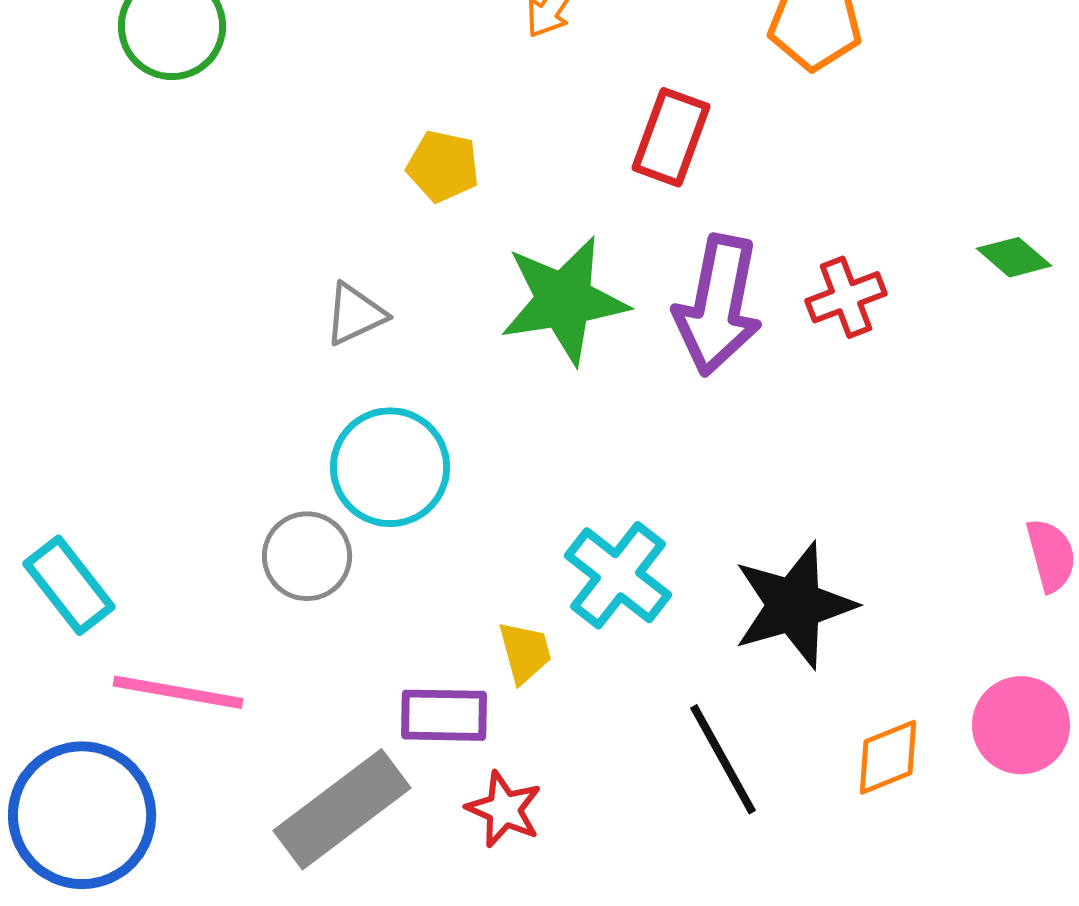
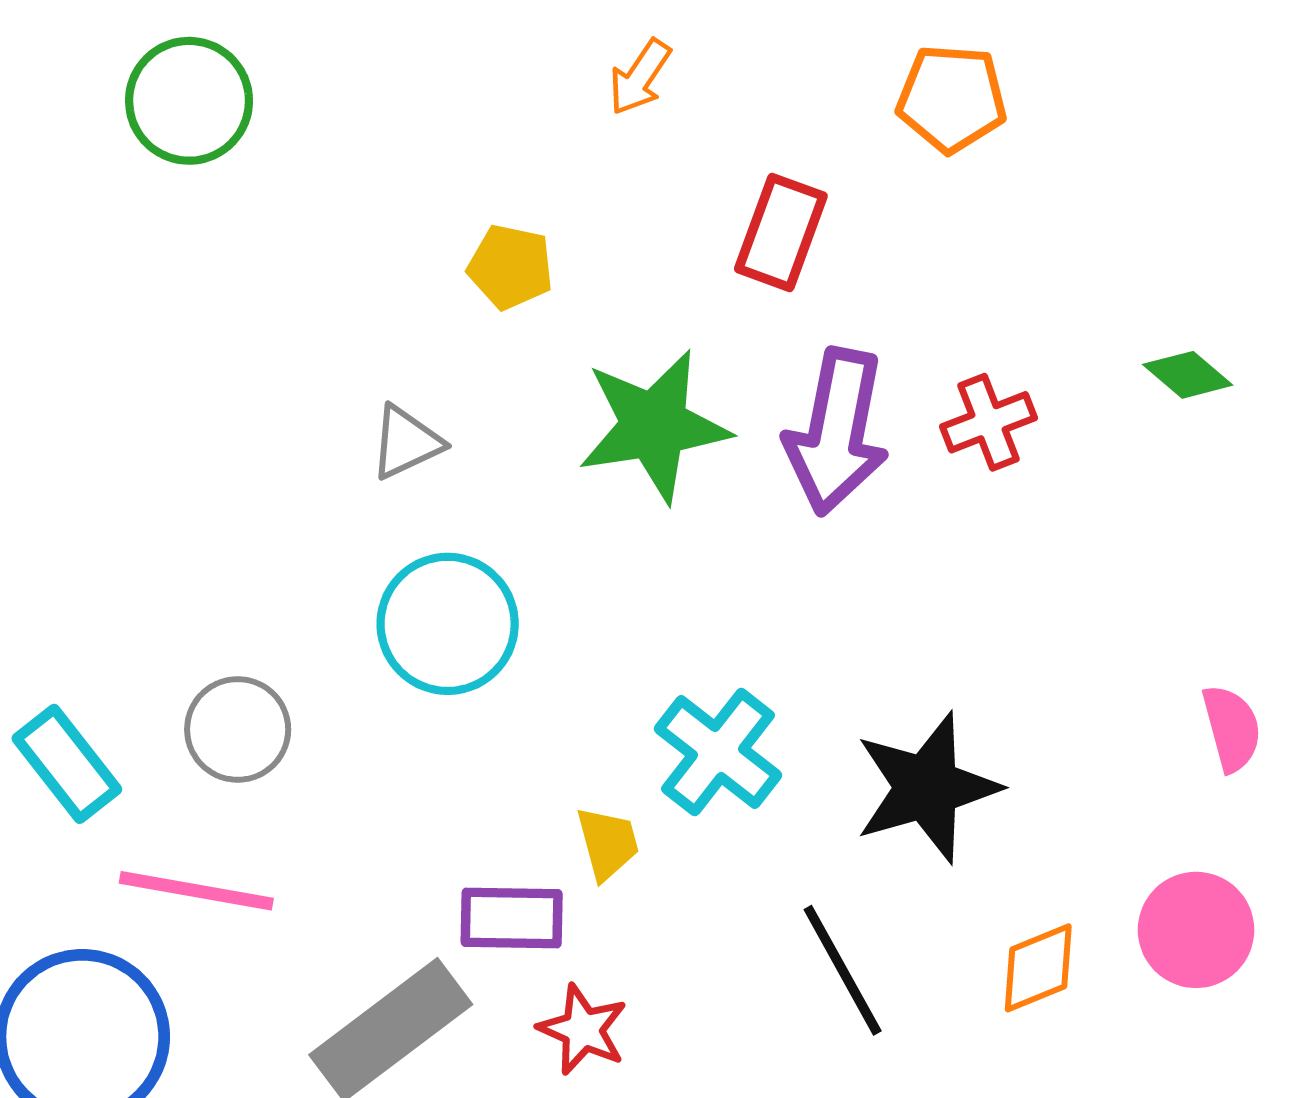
gray circle: (307, 556) -> (238, 729), moved

